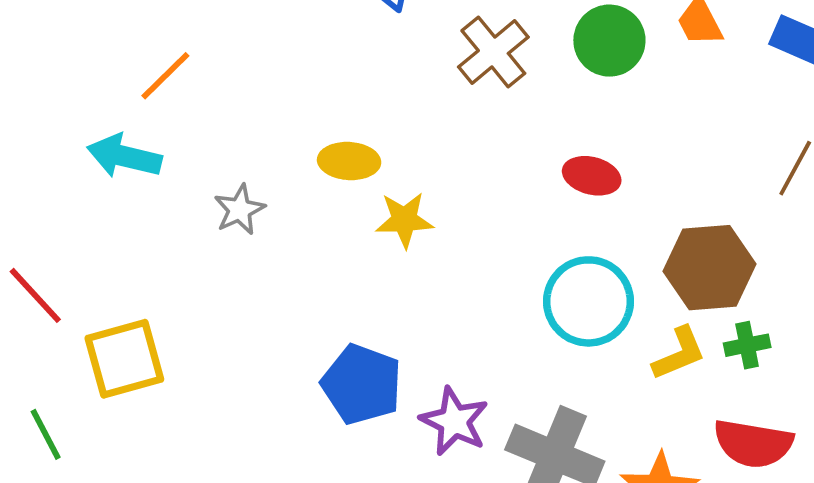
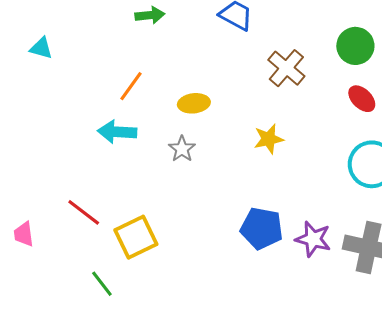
green circle: (609, 41) -> (355, 46), moved
brown cross: (493, 52) -> (286, 68), moved
yellow ellipse: (349, 161) -> (194, 103), moved
red ellipse: (592, 176) -> (362, 99), turned 40

